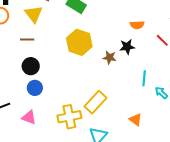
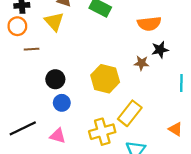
orange semicircle: (137, 25) -> (149, 24), moved, size x1.5
brown line: (27, 39) -> (32, 49), moved
yellow hexagon: (79, 42) -> (105, 79), moved

